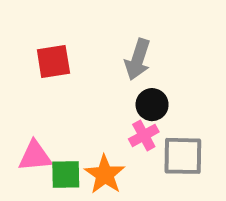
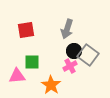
gray square: (183, 156) -> (88, 55), moved, turned 35
green square: (66, 174) -> (32, 62), moved

